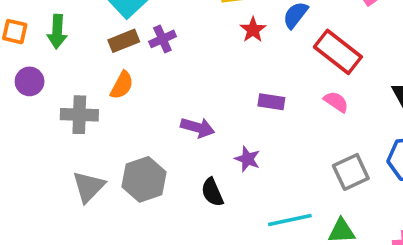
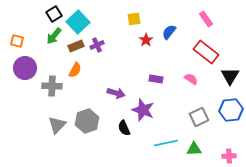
green arrow: (57, 32) -> (54, 36), moved, turned 36
red rectangle: (338, 52) -> (206, 52), moved
purple circle: (30, 81) -> (25, 68), size x1.5
purple star: (247, 159) -> (143, 110), size x1.6

